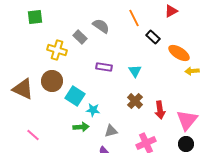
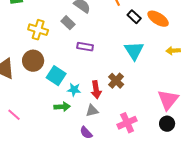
gray rectangle: (80, 37) -> (68, 23), moved
orange ellipse: (179, 53) -> (158, 19), moved
cyan triangle: (135, 71) -> (134, 51), moved, size x1.5
red arrow: (160, 110) -> (96, 90), moved

